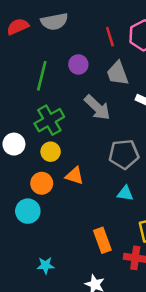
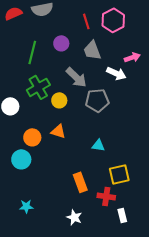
yellow circle: (51, 152) -> (59, 100), moved
gray pentagon: (124, 154) -> (97, 100), moved
cyan star: (46, 265) -> (26, 206), moved

